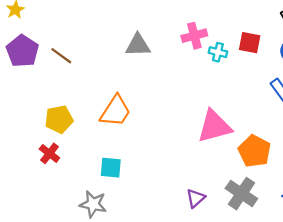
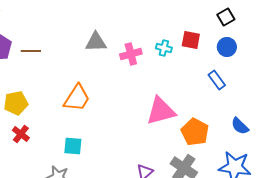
pink cross: (194, 36) -> (131, 54), moved
brown line: (61, 56) -> (31, 51), turned -36
yellow pentagon: (59, 119) -> (16, 103), moved

